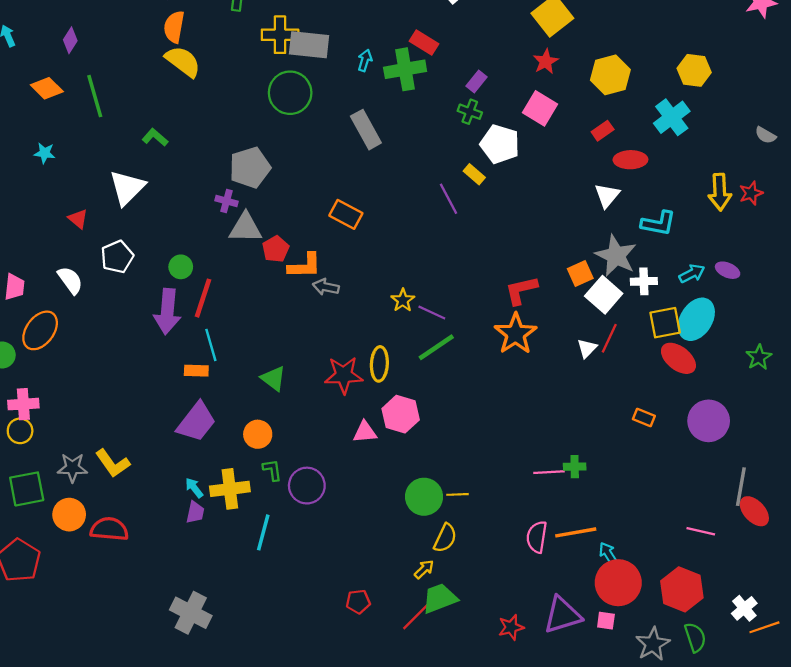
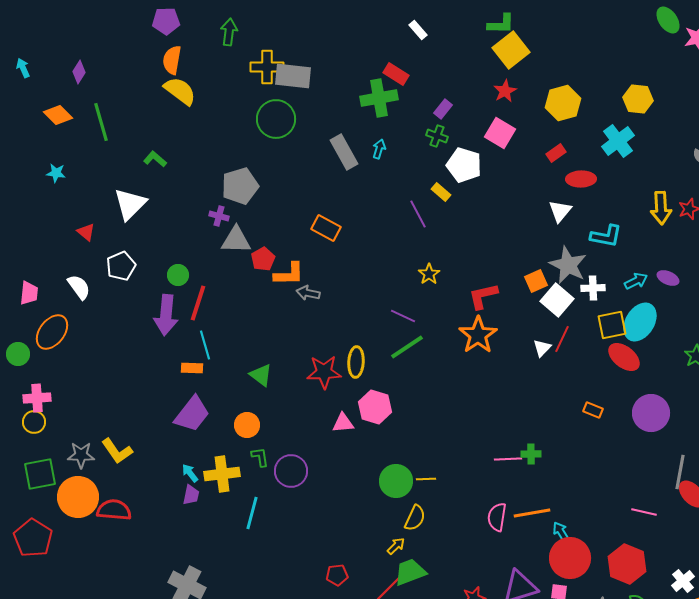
cyan arrow: (365, 60) -> (379, 149), moved
yellow star: (403, 300) -> (429, 274), moved
orange circle: (69, 515) -> (78, 497), size x1.4

